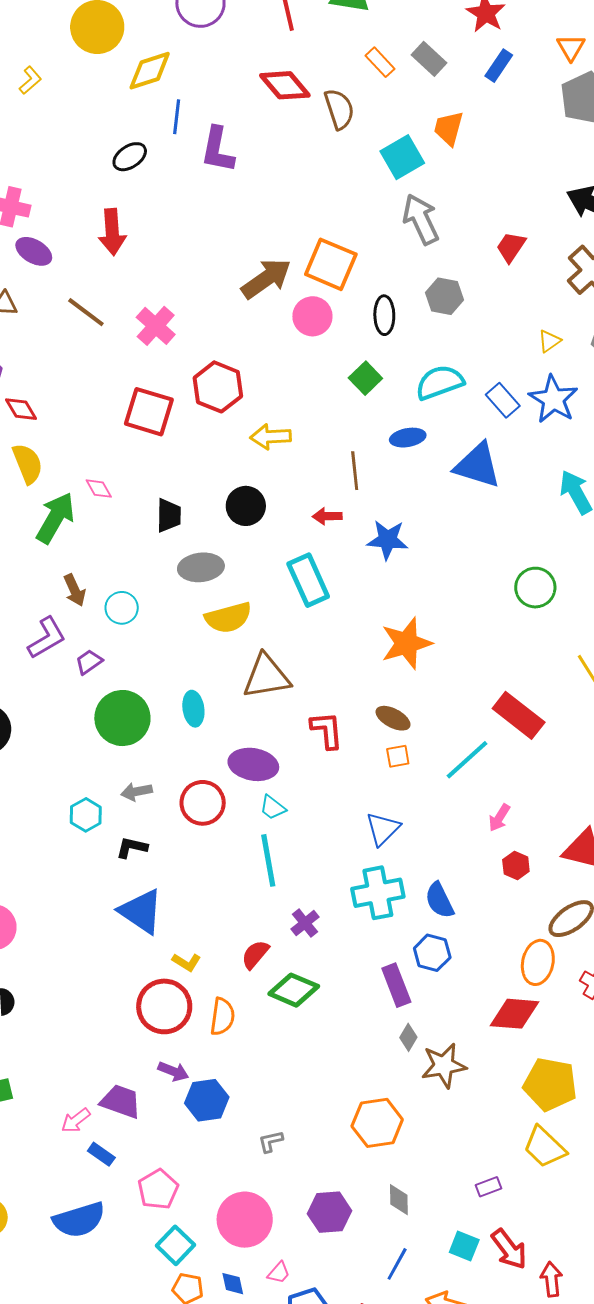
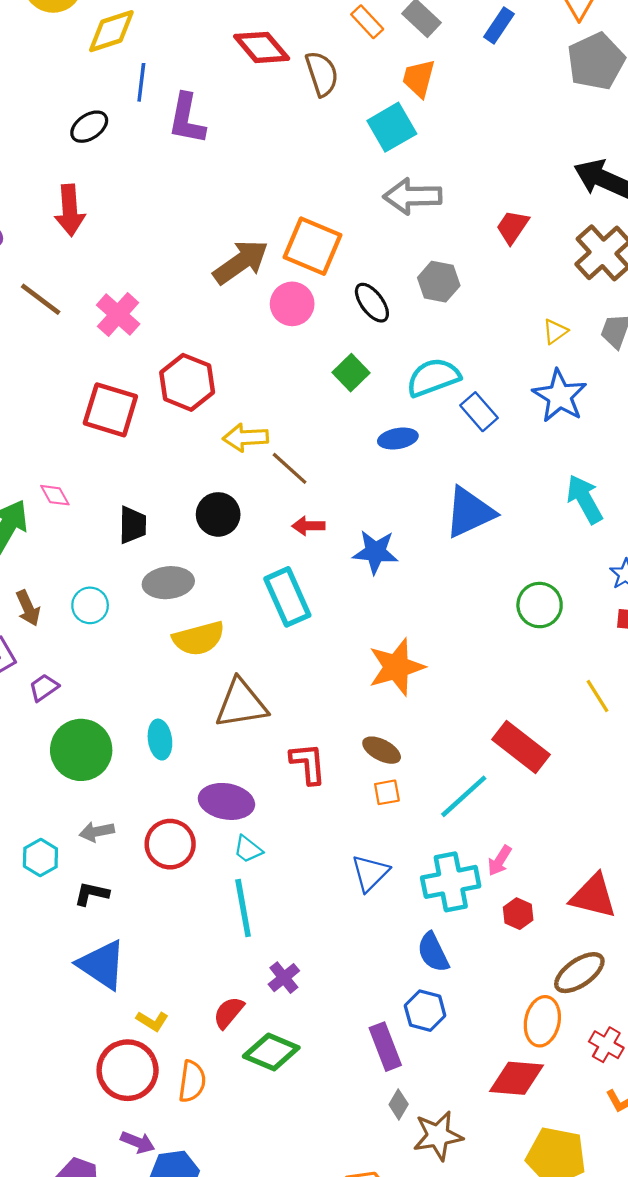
orange trapezoid: (449, 128) -> (419, 78), moved
gray arrow: (421, 219) -> (412, 196), turned -66
black ellipse: (384, 315) -> (372, 303), turned -36
blue rectangle: (503, 400) -> (479, 412), moved
blue triangle: (478, 465) -> (469, 512), moved, turned -42
brown line: (355, 471) -> (290, 468), moved, turned -42
cyan circle: (122, 608) -> (90, 605), moved
cyan cross: (378, 893) -> (451, 882), moved

